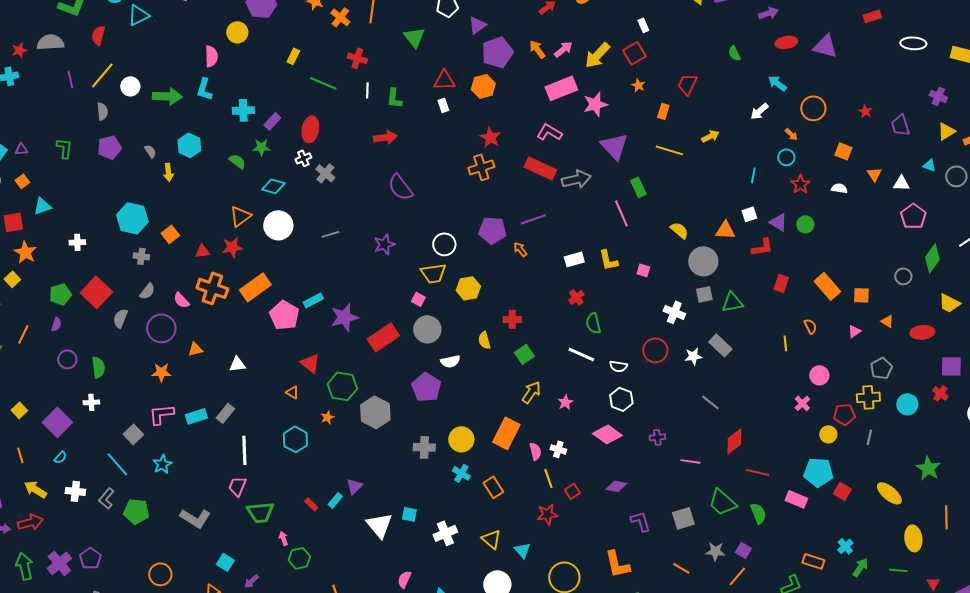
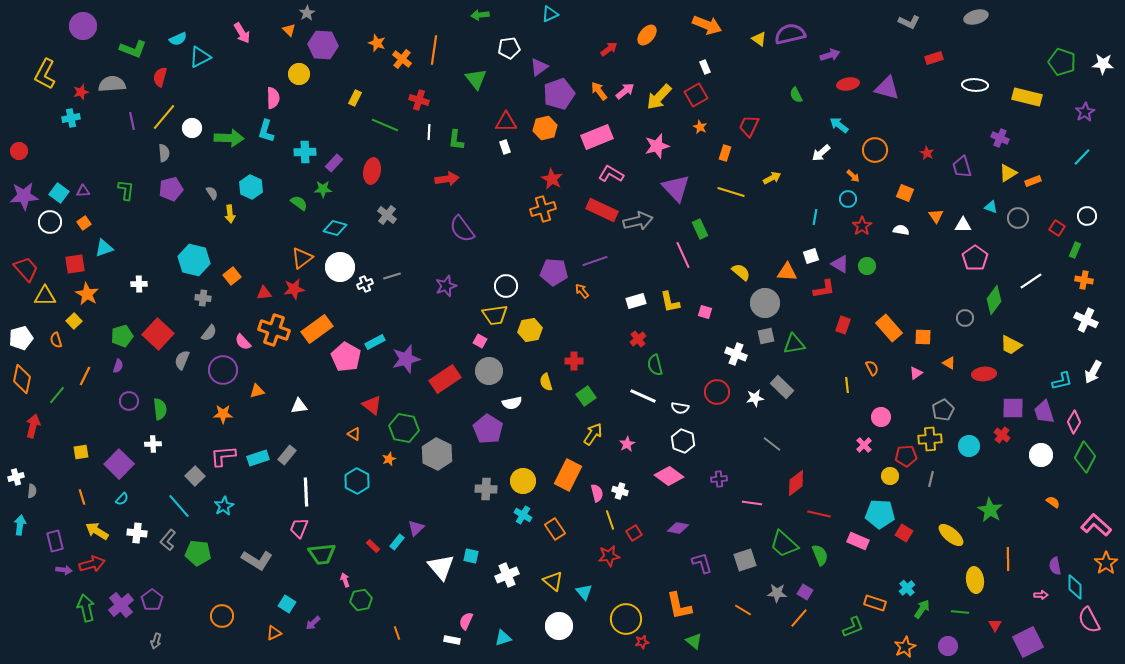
pink rectangle: (561, 88) -> (597, 137), moved
white cross: (303, 158) -> (365, 284), moved
yellow square: (19, 410) -> (81, 452), turned 35

